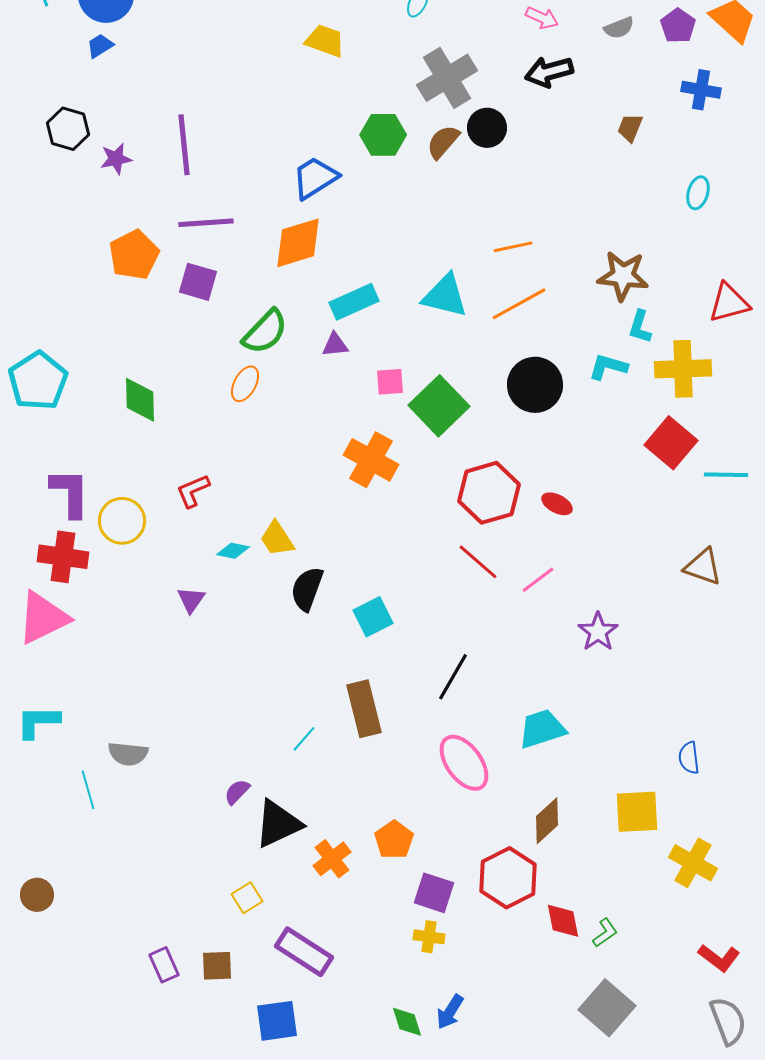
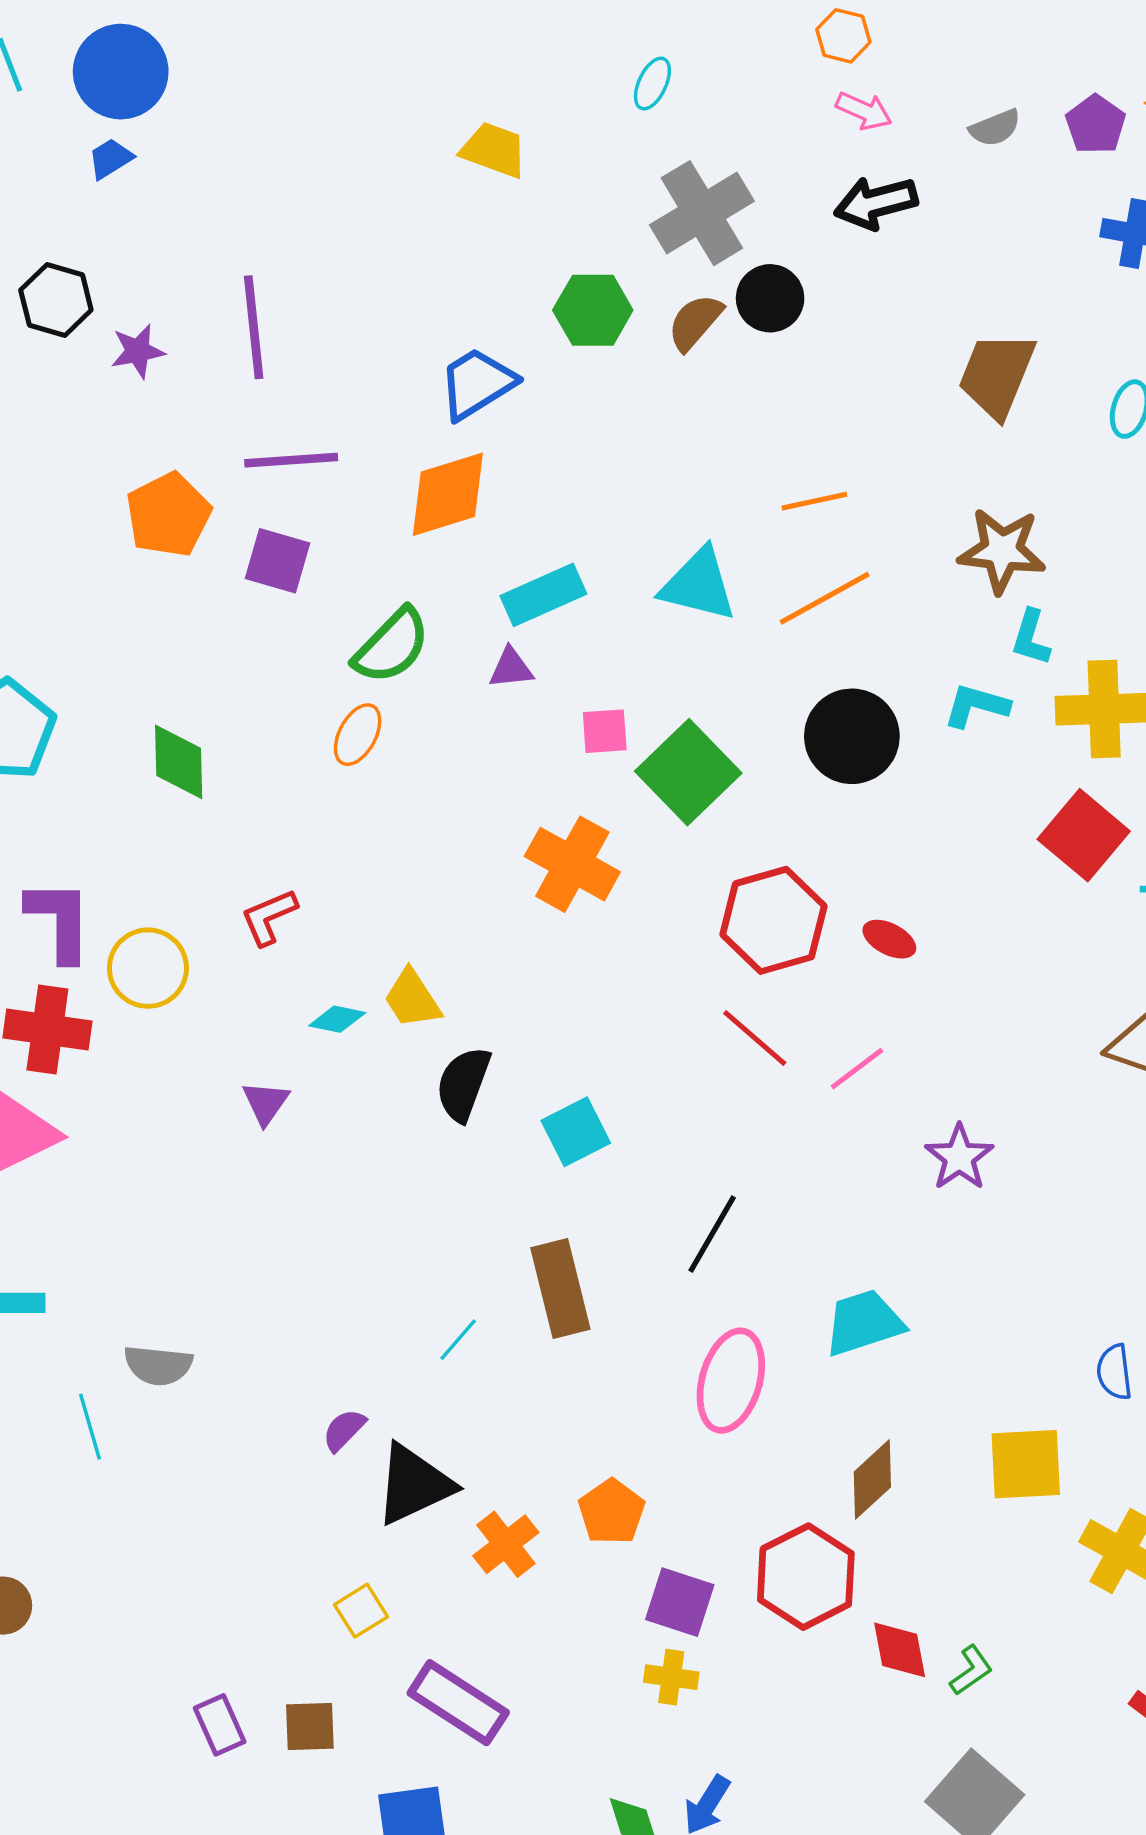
brown trapezoid: (630, 128) -> (997, 375), moved, size x1.8
pink ellipse: (464, 763) -> (731, 1381), turned 52

